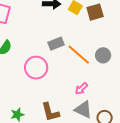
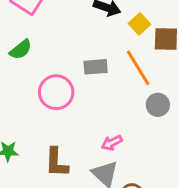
orange line: (79, 55) -> (138, 68), moved

